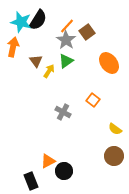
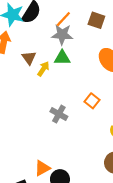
brown square: (87, 32) -> (96, 20), moved, turned -35
gray star: (66, 40) -> (62, 35), turned -30
green triangle: (66, 61) -> (62, 58), turned 35

